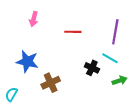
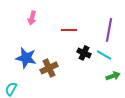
black cross: (92, 68) -> (84, 53), moved
brown cross: (51, 83) -> (49, 68), moved

